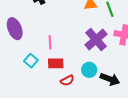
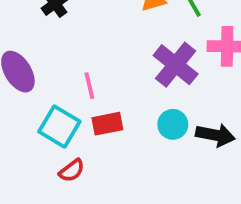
cyan square: (31, 61) -> (59, 127), size x1.5
red semicircle: (67, 80) -> (72, 171), moved

